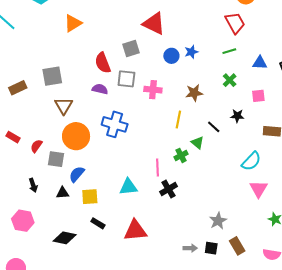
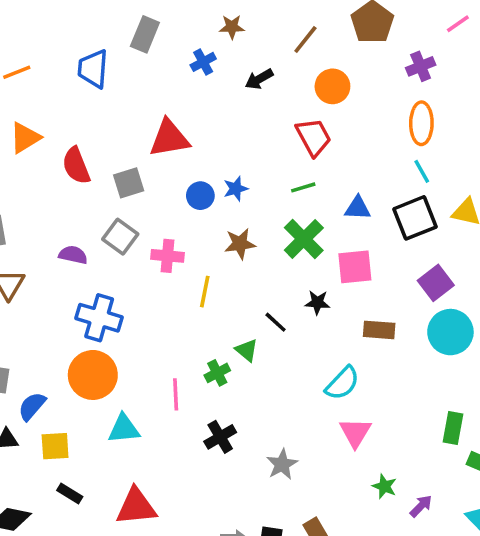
red triangle: (154, 24) -> (169, 138), turned -35
red semicircle: (103, 63) -> (76, 166), moved
gray square: (126, 79) -> (120, 237), turned 30
green cross: (230, 80) -> (304, 239), size x1.6
brown star: (194, 93) -> (240, 244), moved
pink square: (258, 96) -> (355, 267), size x1.5
yellow line: (178, 120) -> (205, 292), moved
orange circle: (76, 136) -> (93, 375), moved
black cross: (168, 189) -> (220, 437), moved
gray star: (218, 221) -> (282, 464), moved

